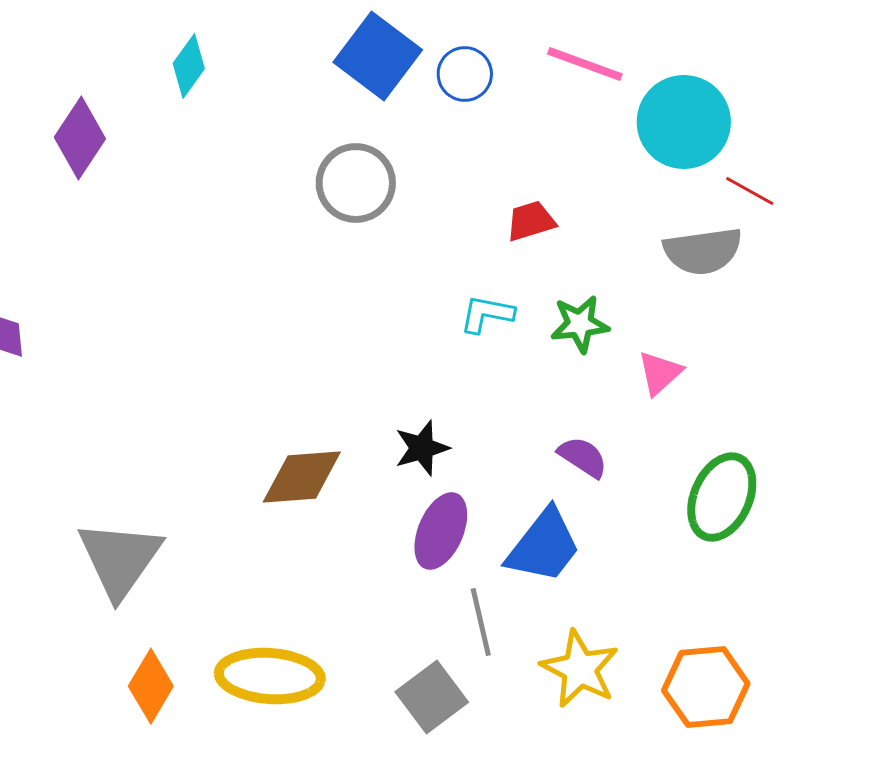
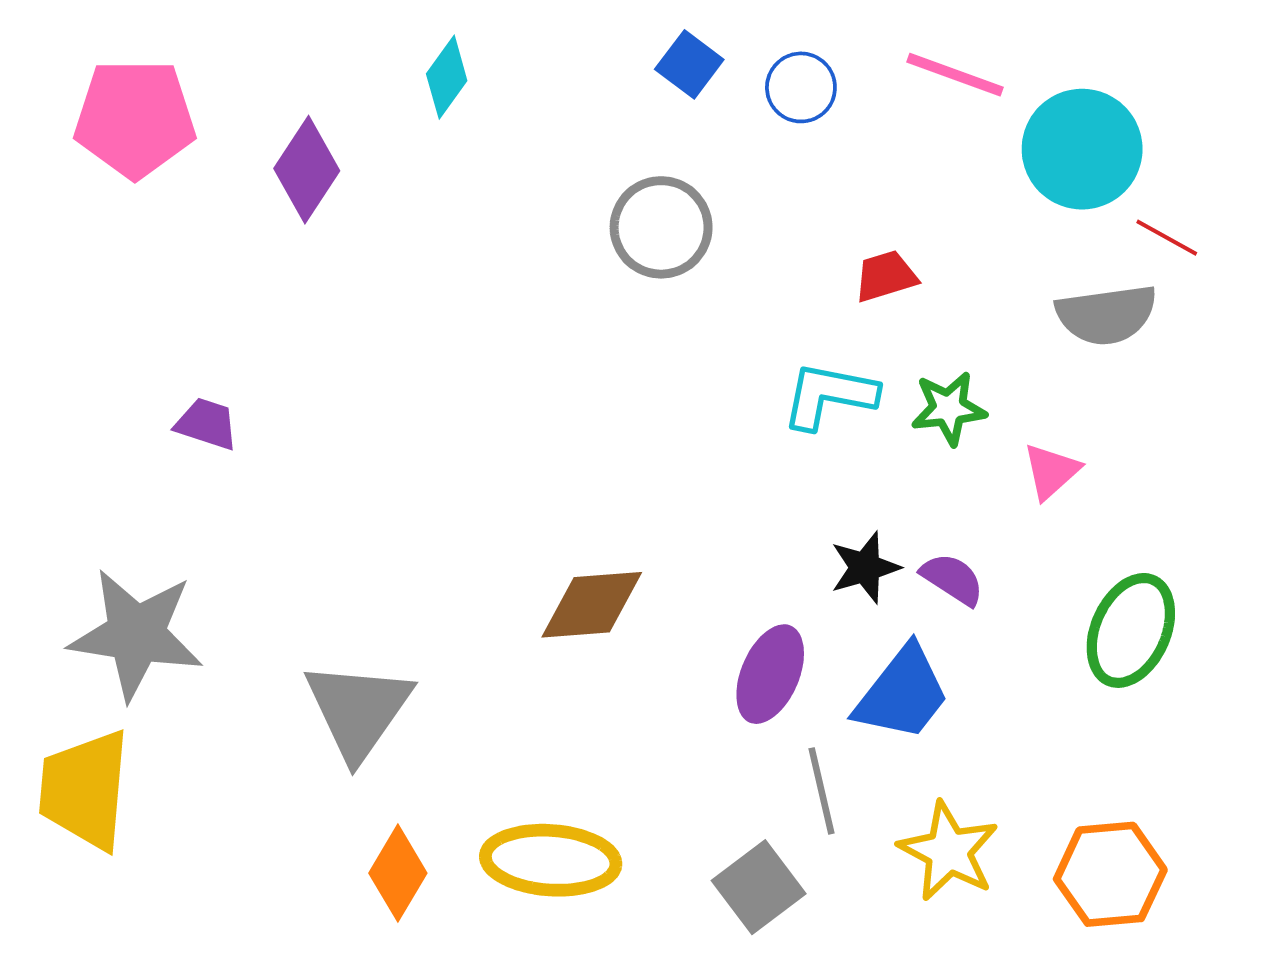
blue square: (378, 56) -> (689, 64), size x0.6
cyan L-shape: (487, 314) -> (829, 396), size x1.4
black star: (422, 448) -> (865, 568), moved

